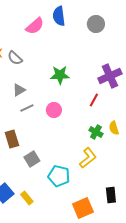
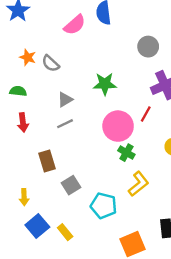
gray circle: (96, 24) -> (148, 47), moved
gray triangle: (19, 90) -> (65, 100), moved
pink circle: (54, 110) -> (118, 126), moved, size x1.6
green cross: (96, 132) -> (126, 153), moved

